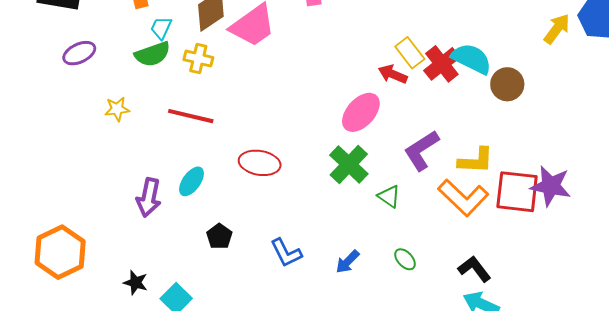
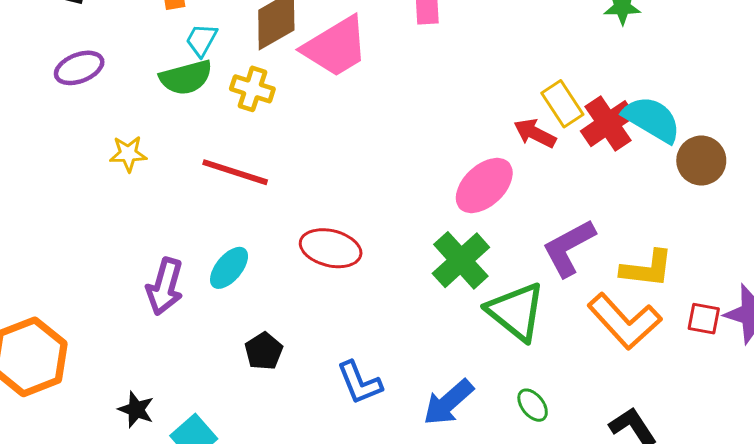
red square: (517, 192) -> (704, 319), size x0.5
green triangle: (389, 196) -> (516, 311), size x1.8
blue arrow: (348, 262) -> (448, 402), size x1.4

